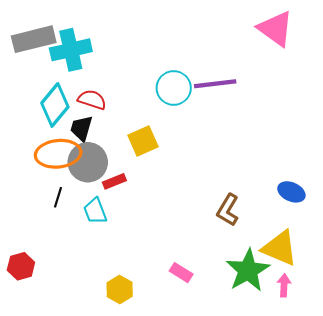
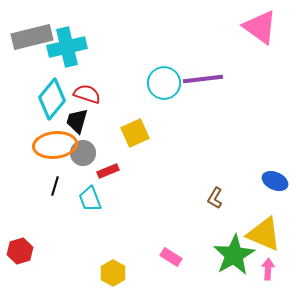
gray circle: (88, 162) -> (83, 153), size x0.7
brown L-shape: (228, 210) -> (215, 198), size x0.7

